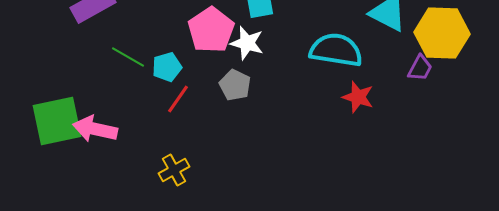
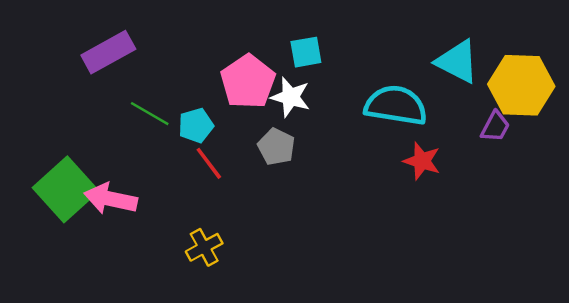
red line: (178, 99) -> (209, 163), turned -72
green square: (57, 121) -> (66, 189), turned -30

